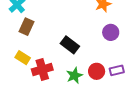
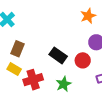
brown rectangle: (27, 27) -> (18, 49), moved
red circle: (97, 71) -> (83, 60), moved

